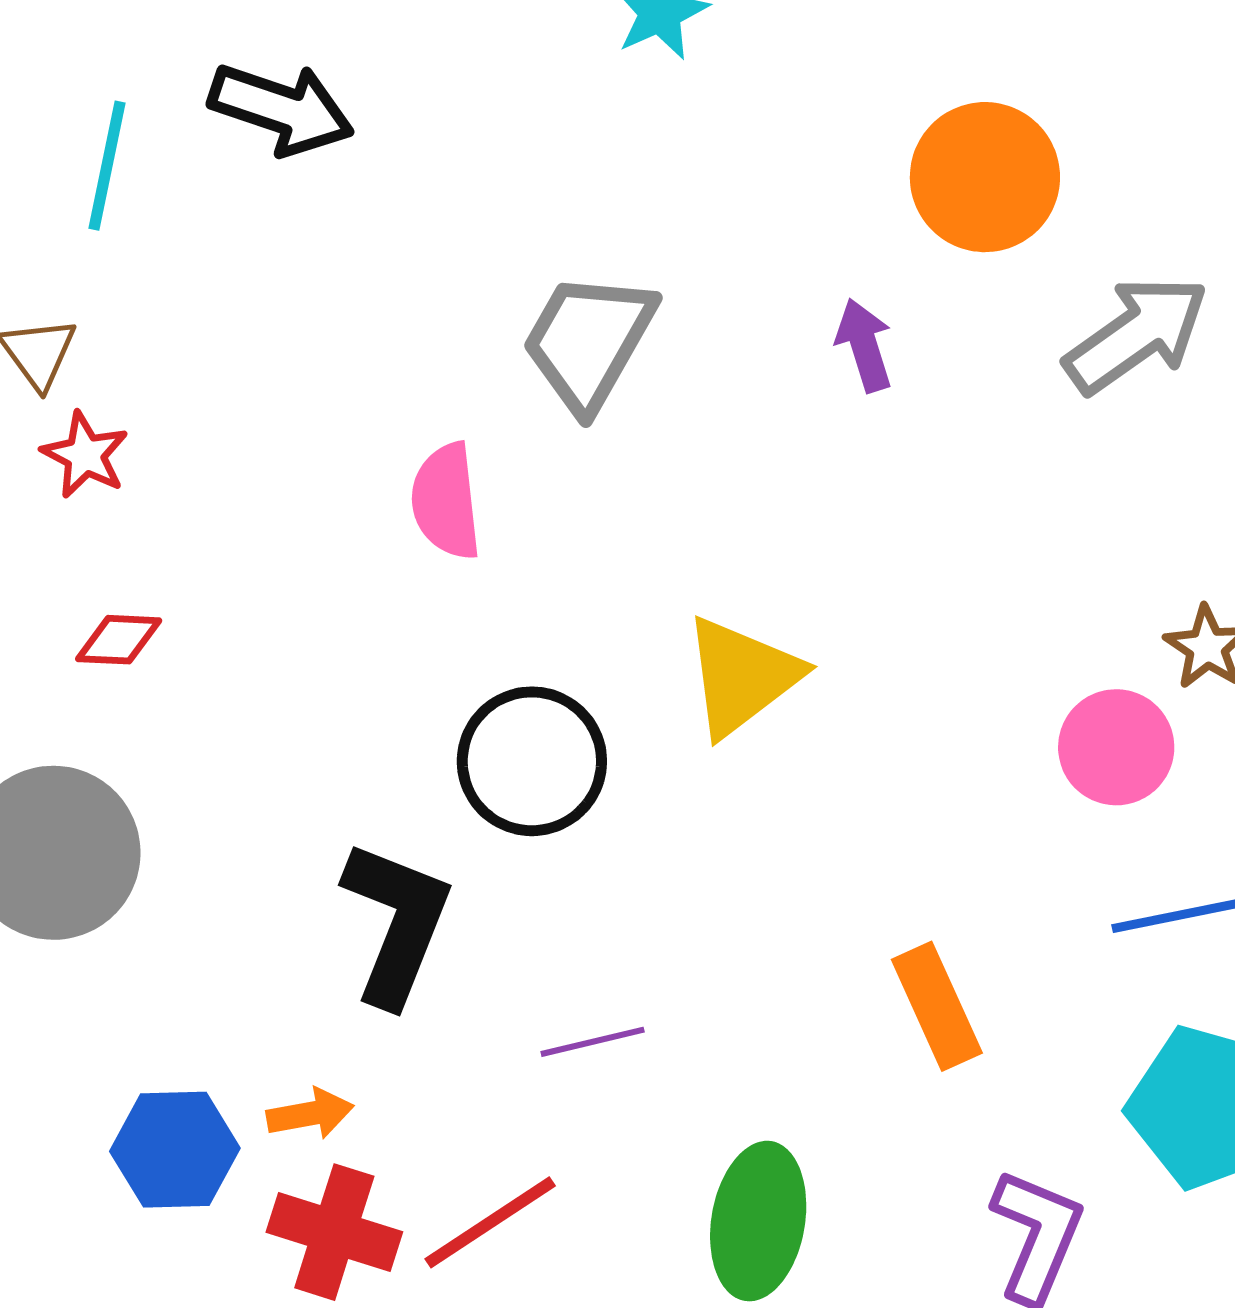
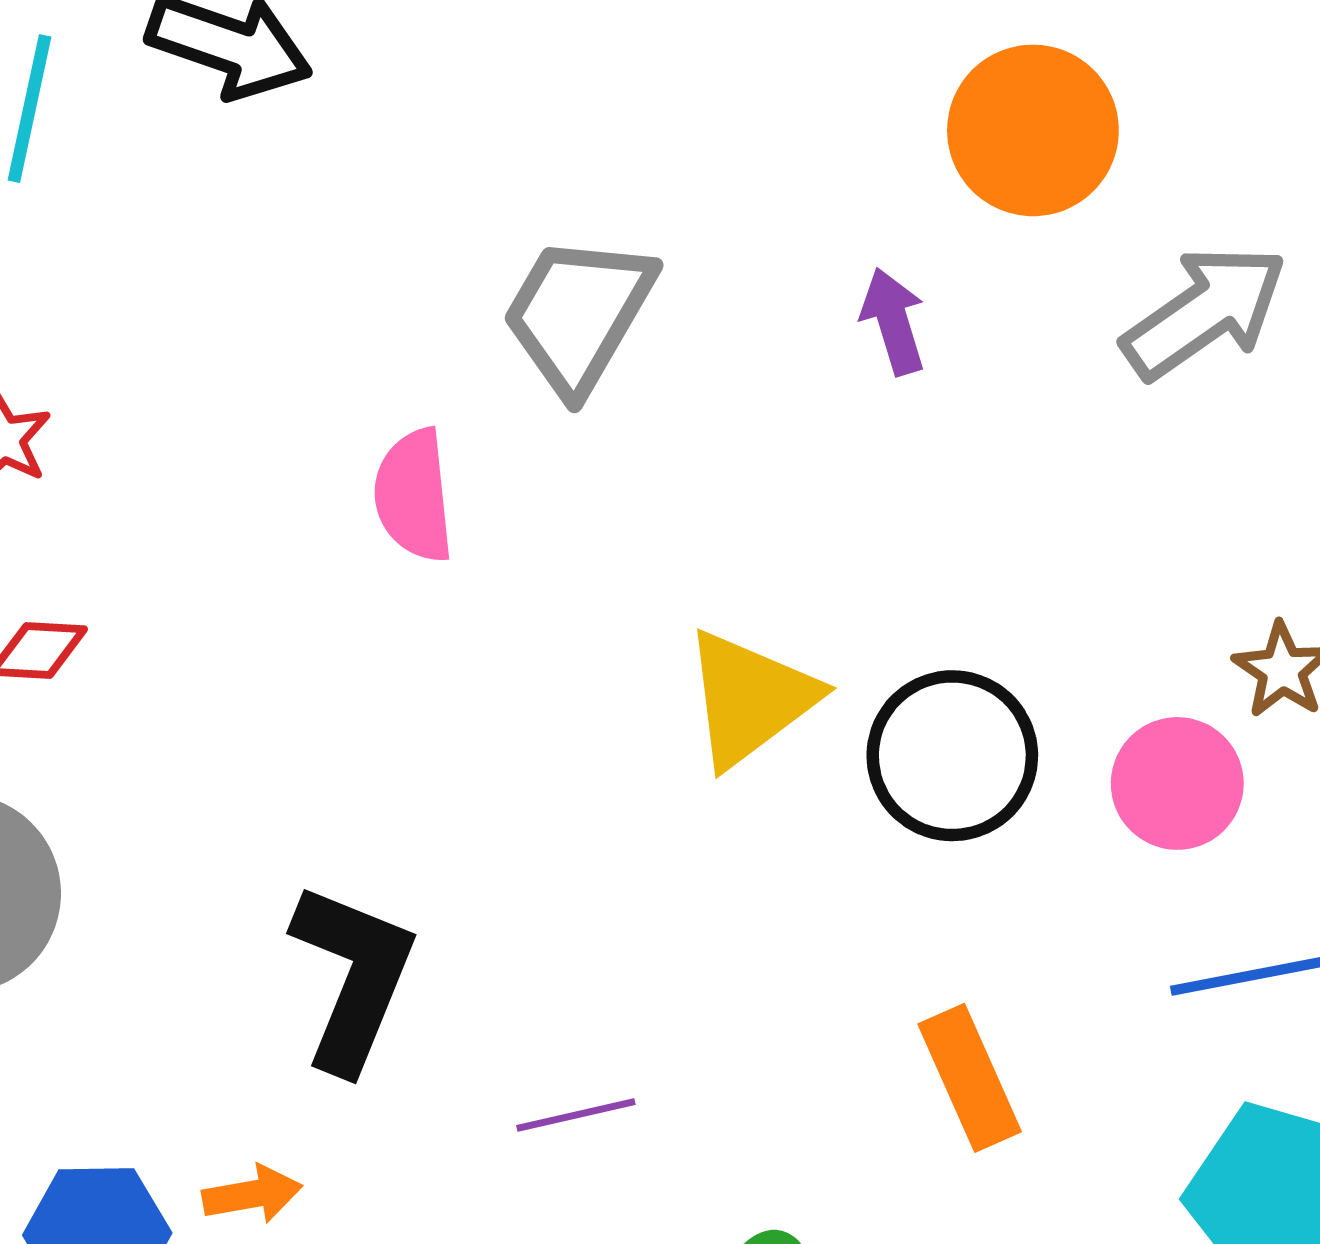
black circle: (532, 761) -> (952, 756), moved

